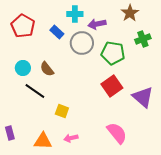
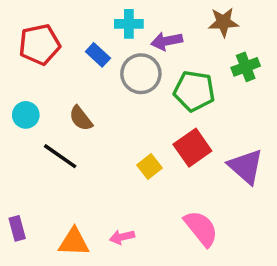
brown star: (130, 13) -> (223, 22), turned 30
red pentagon: (23, 26) -> (40, 45), turned 30
cyan circle: (23, 68) -> (26, 115), moved
yellow square: (62, 111) -> (149, 167), moved, turned 32

